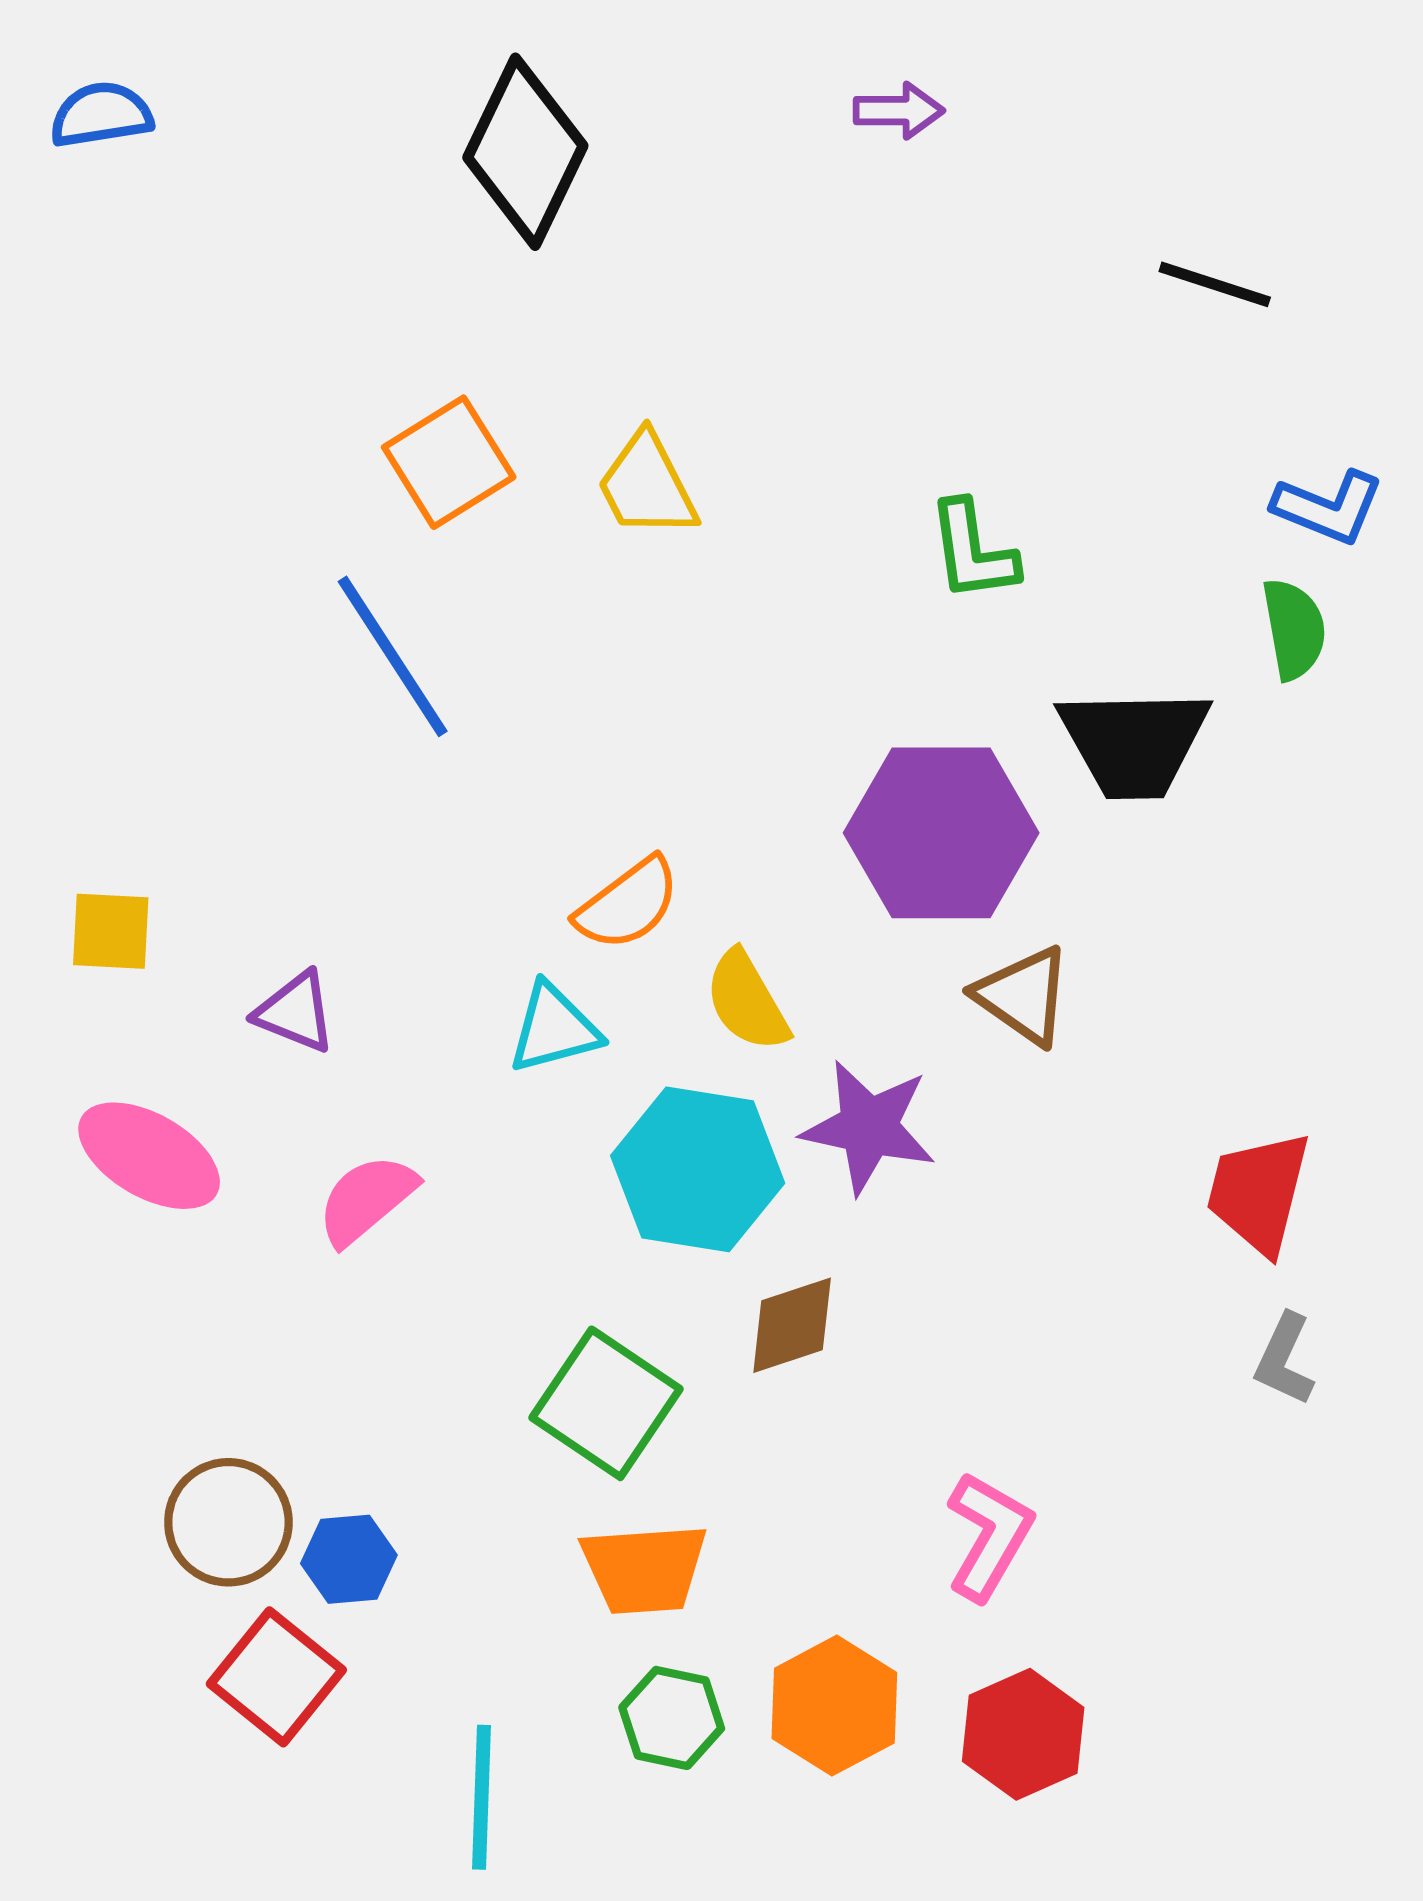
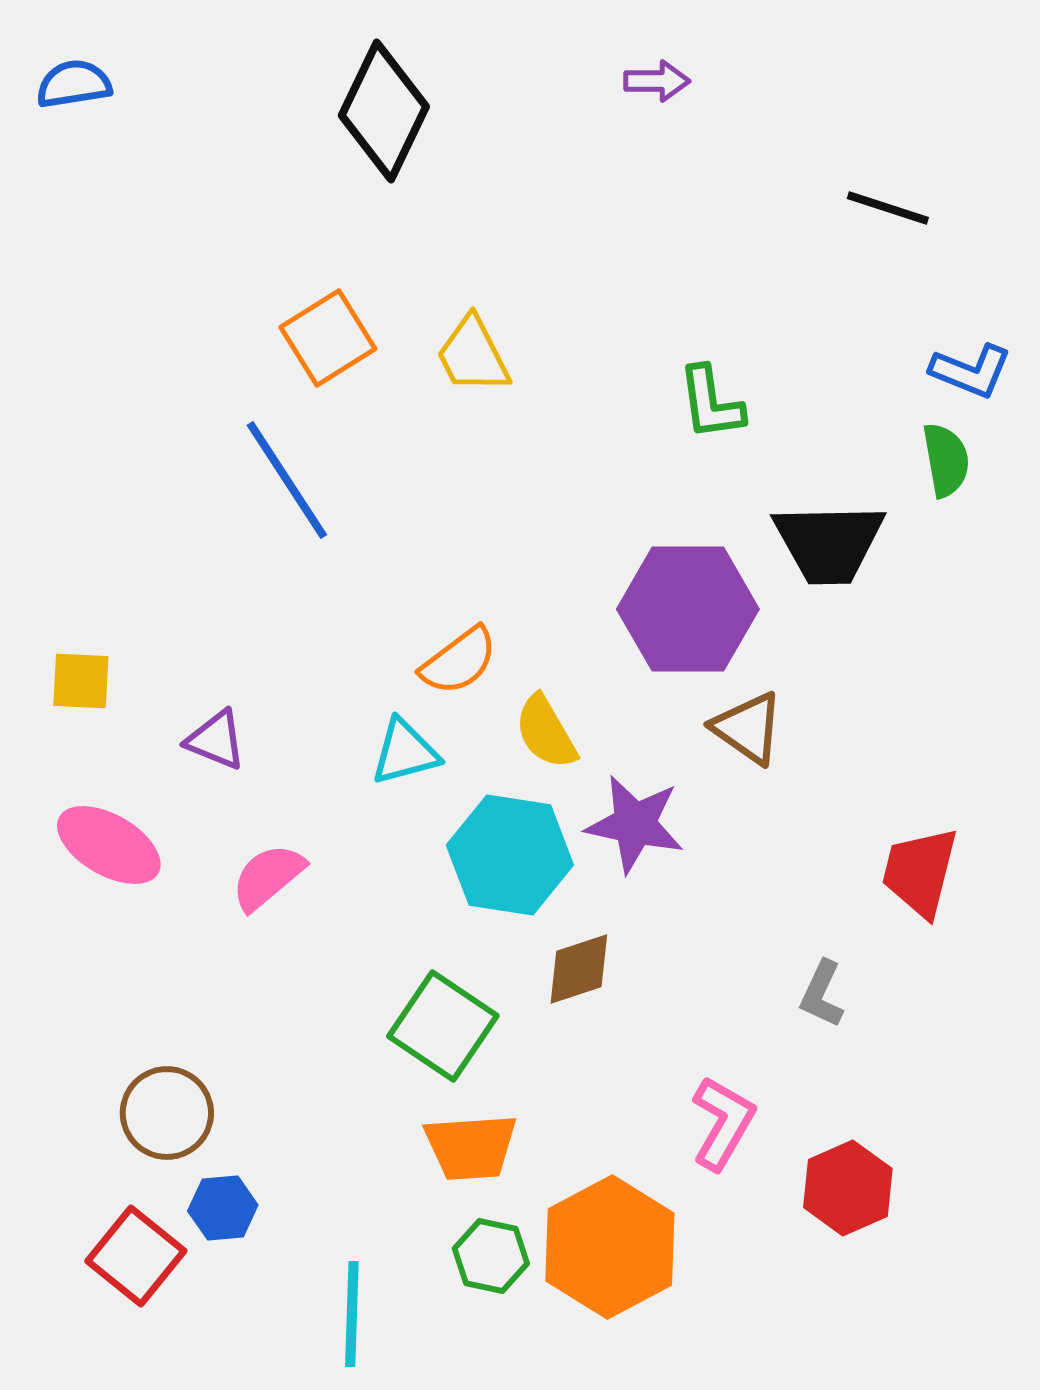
gray L-shape: (1284, 1360) -> (822, 994), moved
blue hexagon: (349, 1559) -> (223, 1208), moved
red square: (276, 1677) -> (136, 1256), moved
orange hexagon: (834, 1706) -> (610, 1247), size x1.4
red hexagon: (1023, 1734) -> (848, 1188), moved

